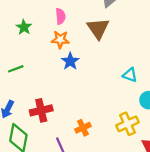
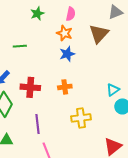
cyan triangle: (130, 75) -> (113, 90), moved, turned 48
yellow cross: (127, 124) -> (81, 118), moved
orange cross: (83, 128) -> (65, 87), moved

